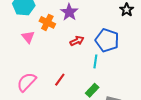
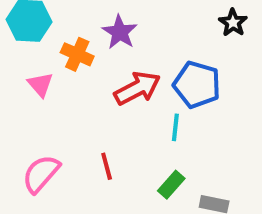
red arrow: (77, 41) -> (137, 88), size x1.6
red line: (60, 80) -> (107, 166), turned -48

